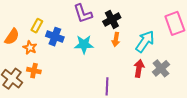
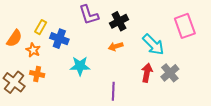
orange arrow: (116, 39) -> (116, 46), moved, turned 64
cyan arrow: (145, 41) -> (153, 45), turned 100
cyan star: (84, 44) -> (80, 66), moved

